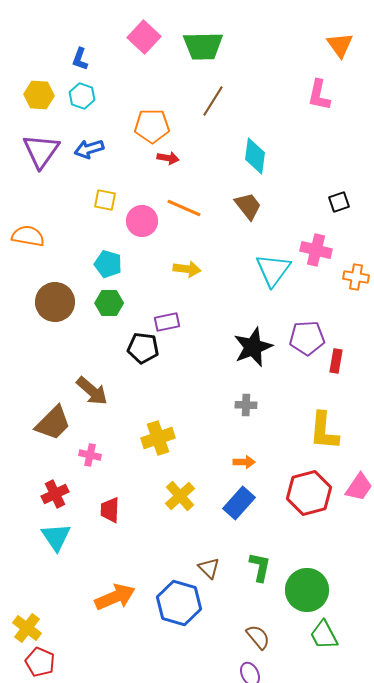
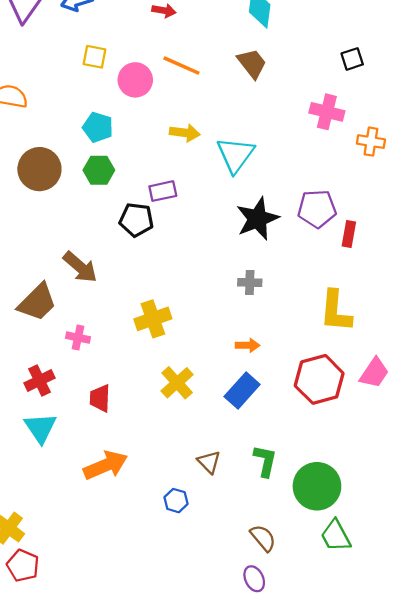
cyan triangle: (273, 270) -> (235, 155), moved
orange arrow: (115, 597) -> (106, 465), moved
blue hexagon: (179, 603) -> (176, 501), size x0.5

